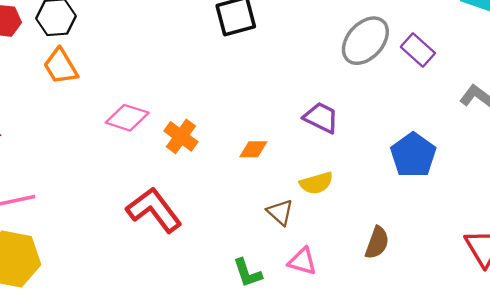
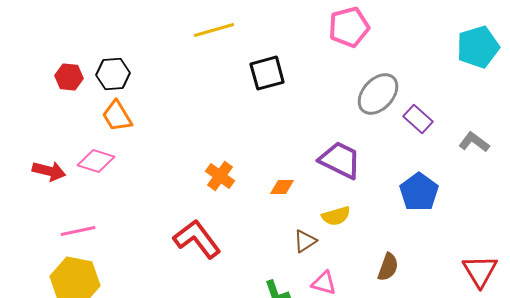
purple rectangle: (418, 50) -> (418, 119), moved
pink diamond: (127, 118) -> (96, 161), moved
purple trapezoid: (321, 118) -> (340, 160), size x1.4
brown triangle: (280, 212) -> (305, 241), turned 45

